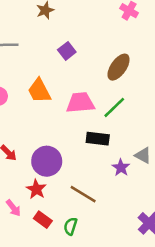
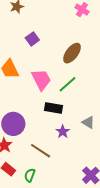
pink trapezoid: (80, 103) -> (41, 80), turned 65
purple star: (121, 168) -> (63, 132), moved

